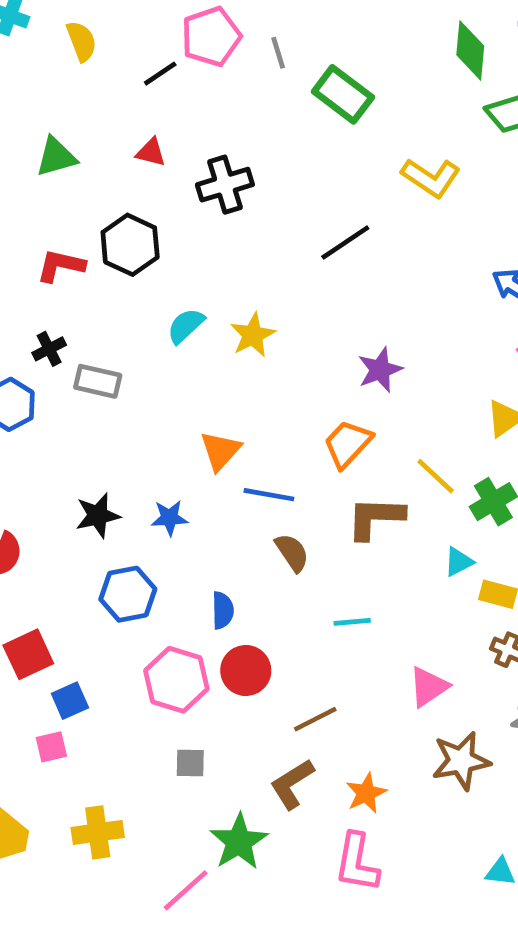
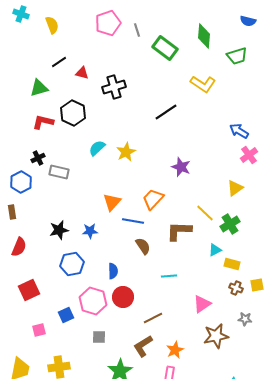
green diamond: (470, 50) -> (204, 36), moved
black line: (160, 74) -> (59, 62), moved
green triangle: (56, 157) -> (39, 88), moved
purple star: (380, 370) -> (181, 167), turned -30
orange trapezoid: (348, 444) -> (153, 199), moved
blue square: (70, 701) -> (66, 315), moved

